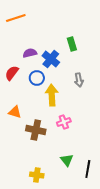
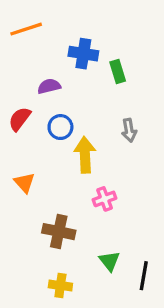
blue cross: (51, 59) -> (83, 54), moved, turned -30
orange triangle: (15, 112) -> (25, 183), turned 32
brown cross: (36, 130) -> (59, 232), moved

